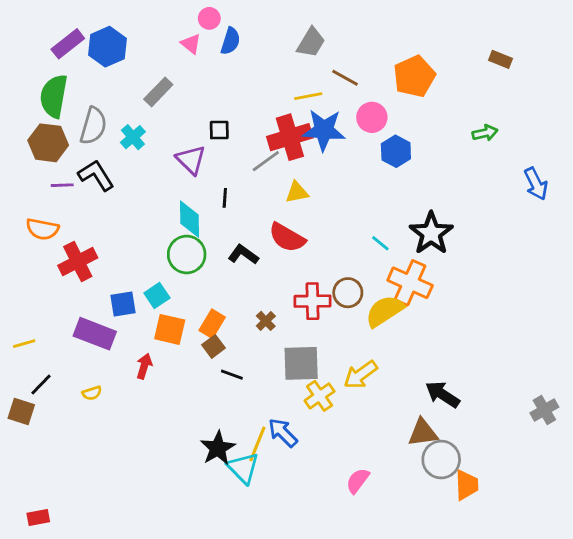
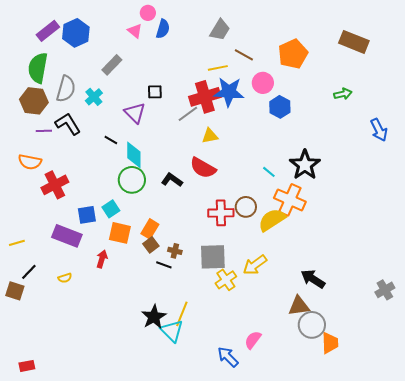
brown rectangle: (501, 59) -> (354, 42), size x1.8
black line: (225, 198) -> (111, 140), moved, turned -64
brown cross: (266, 321) -> (175, 251), moved, turned -32
blue arrow: (283, 433) -> (228, 357), moved

